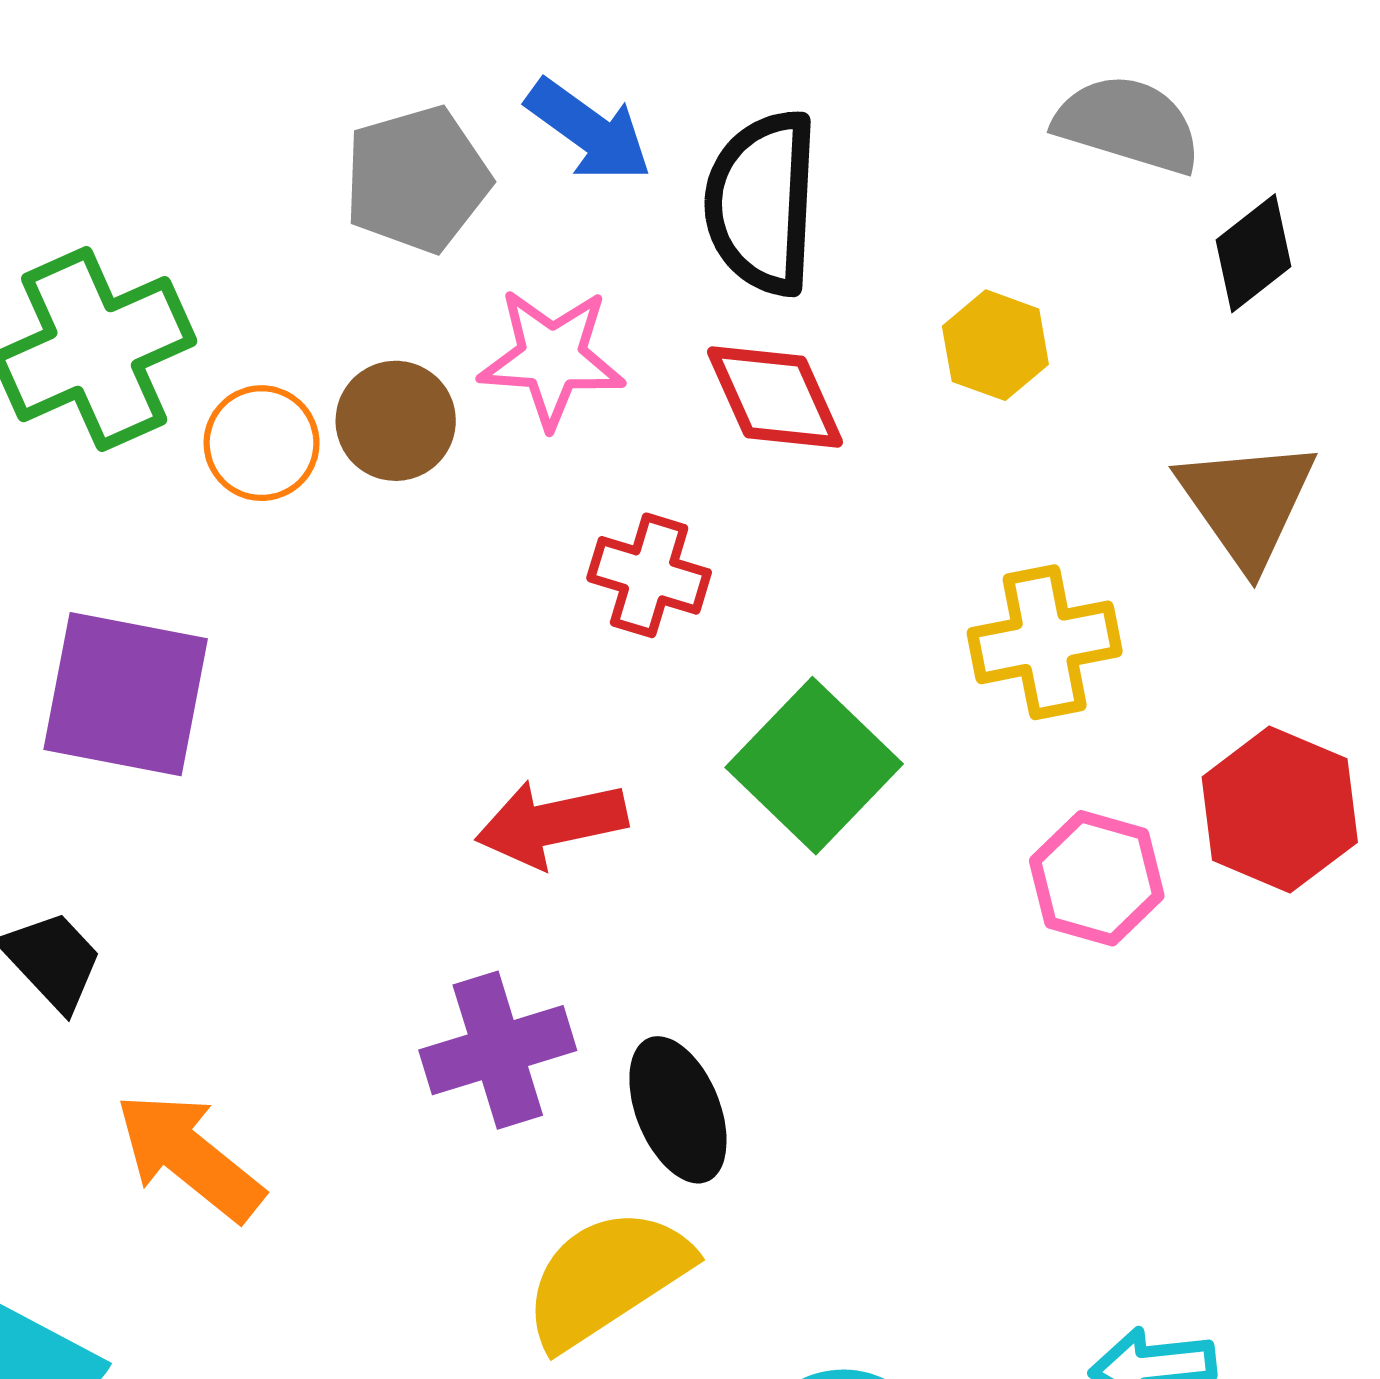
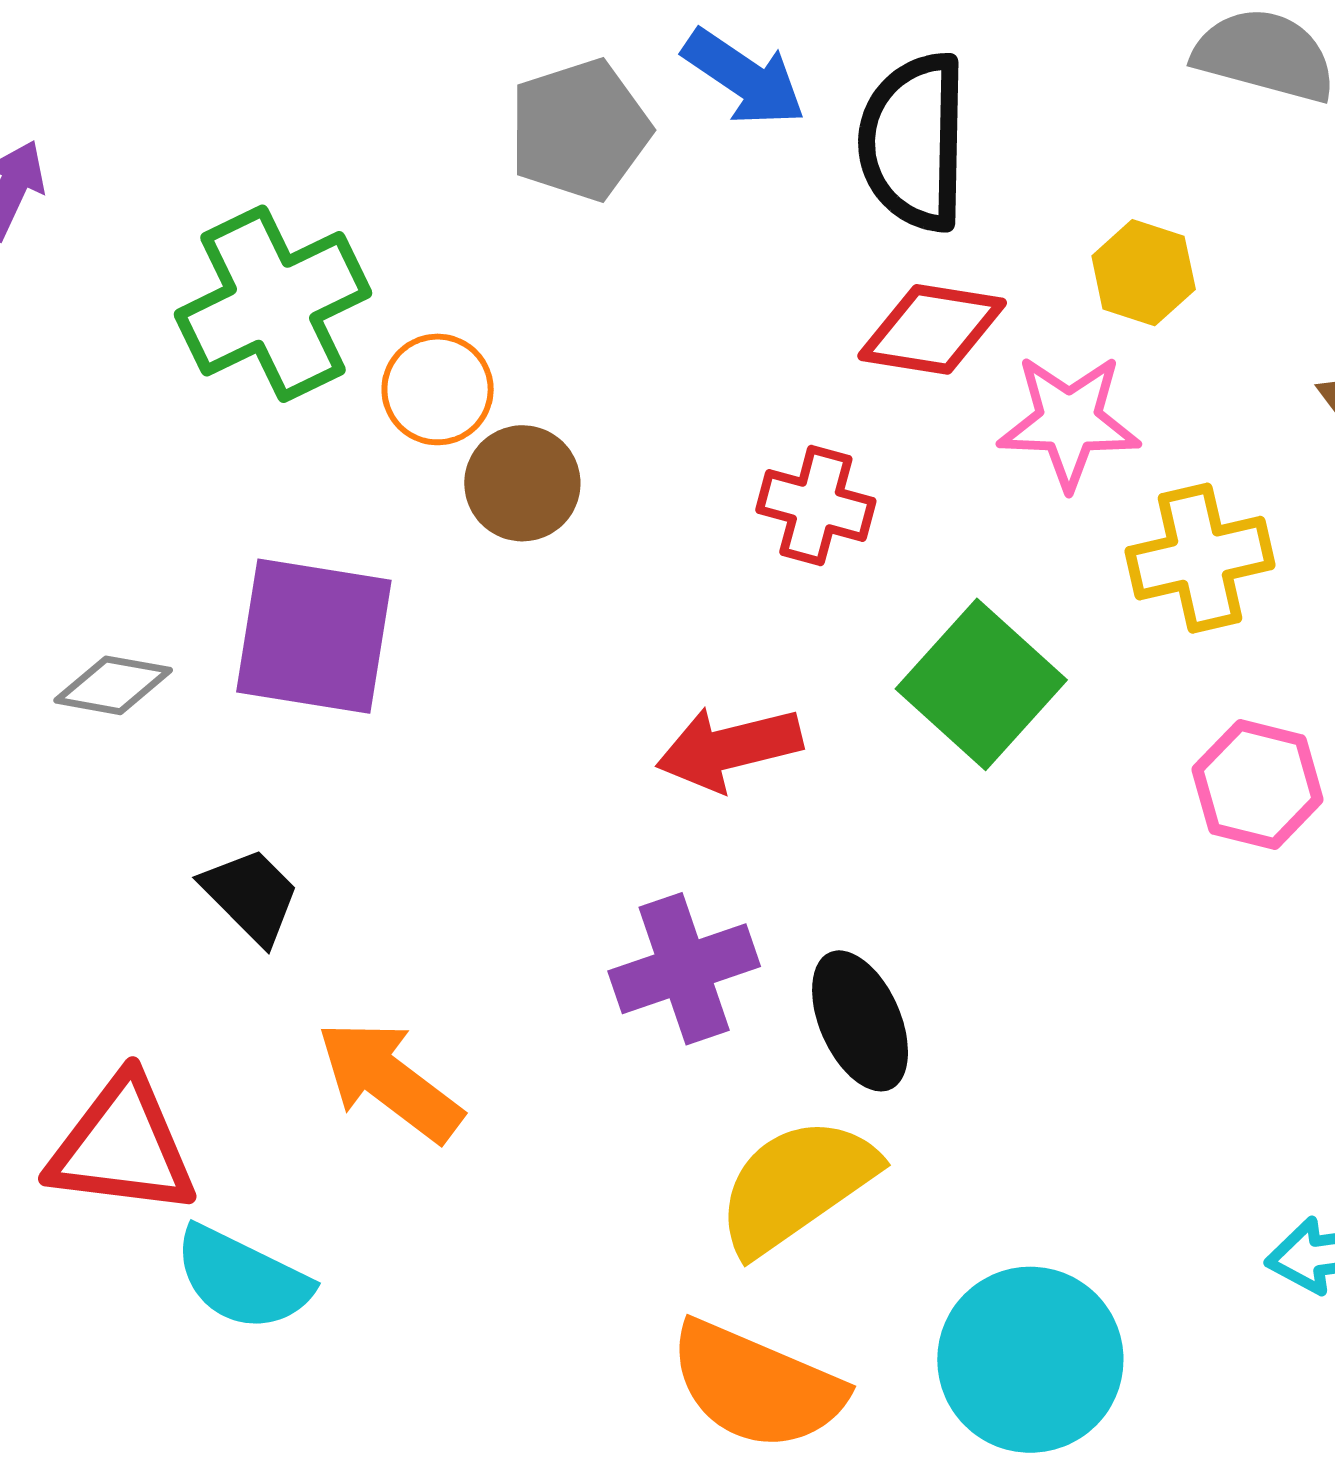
pink star: (552, 358) -> (1069, 422), moved
red diamond: (775, 397) -> (932, 329), turned -55
brown circle: (396, 421) -> (522, 483), moved

